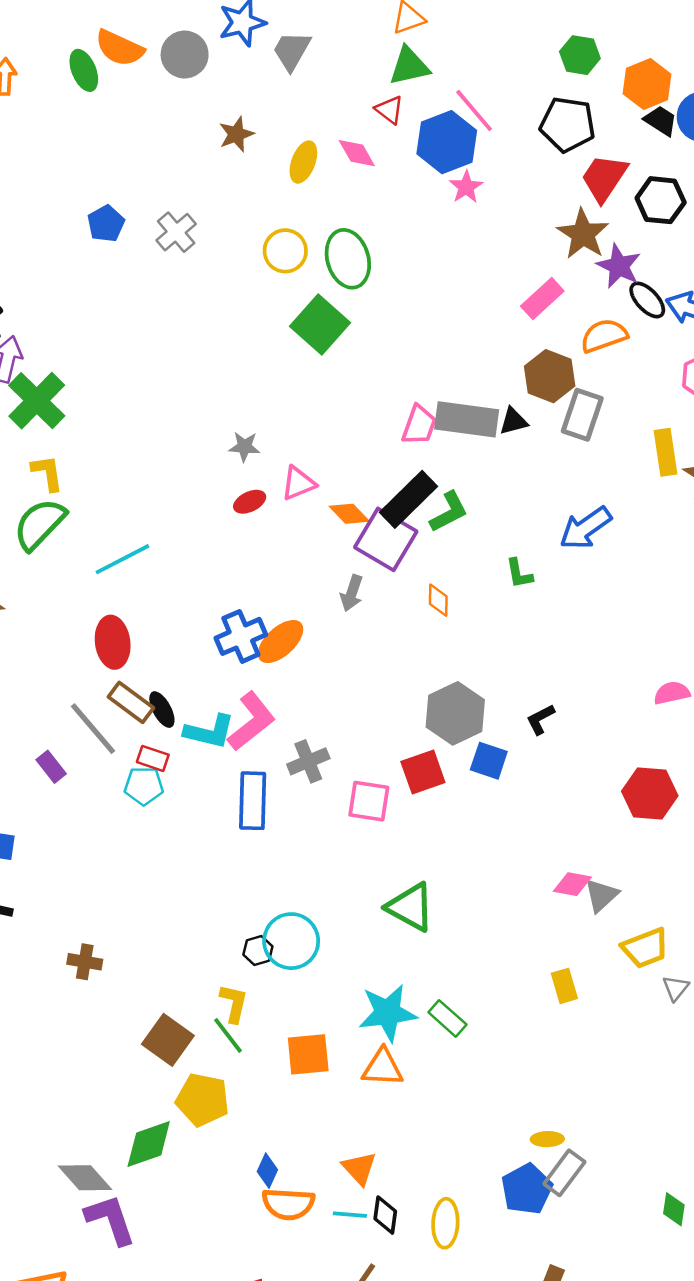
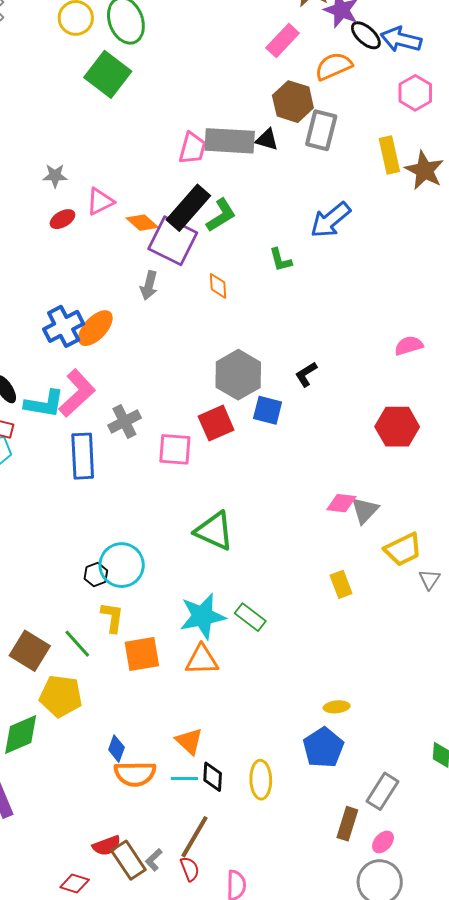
black triangle: (514, 421) -> (267, 139), turned 35
yellow L-shape: (234, 1003) -> (112, 617), moved
gray rectangle: (564, 1173) -> (382, 791), moved

